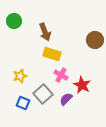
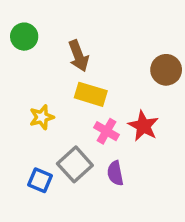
yellow star: (20, 76) -> (42, 117), moved
red star: (82, 85) -> (143, 126), moved
purple semicircle: (66, 99) -> (115, 173), turned -56

